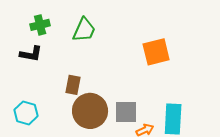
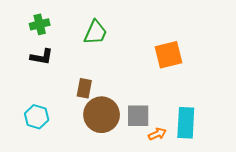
green cross: (40, 25) -> (40, 24), moved

